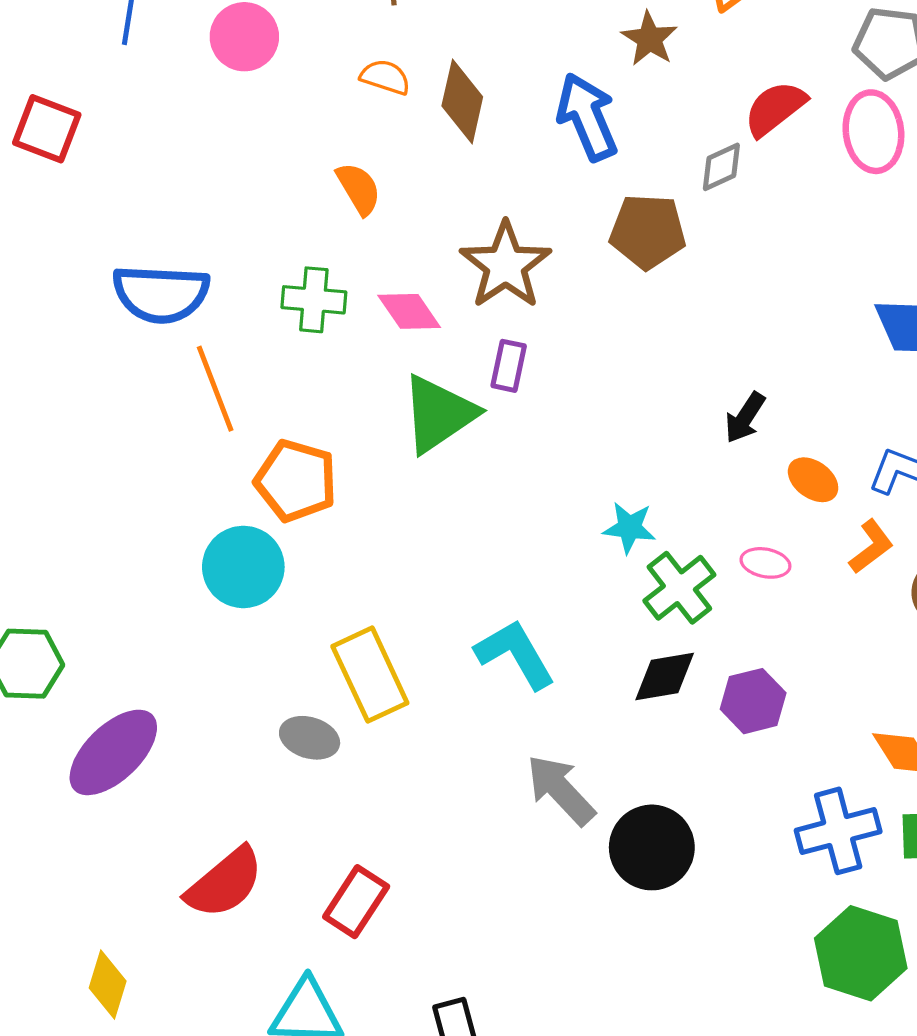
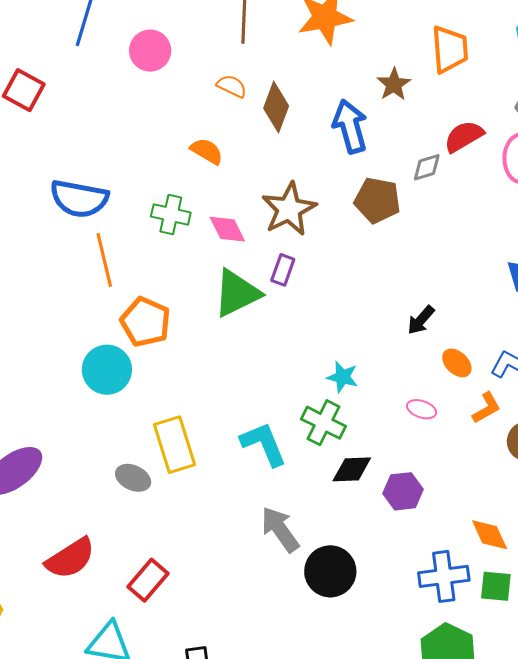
orange semicircle: (359, 189) -> (207, 151), turned -36
green cross: (679, 588) -> (323, 423), moved, turned -33

